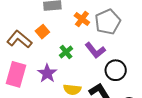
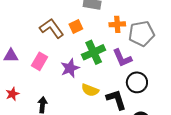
orange cross: (82, 19) -> (117, 24), turned 35
green cross: (66, 52) -> (94, 52), size x1.6
pink rectangle: (16, 74) -> (40, 61), size x0.7

